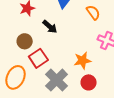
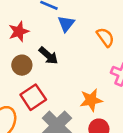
brown circle: (25, 41) -> (22, 65), moved

